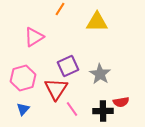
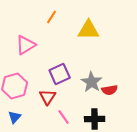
red triangle: (56, 89) -> (48, 97), size x0.7
red semicircle: (121, 102) -> (110, 90), moved

